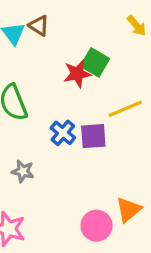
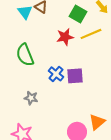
green square: (95, 62) -> (78, 14), moved
yellow line: (125, 109) -> (91, 34), moved

